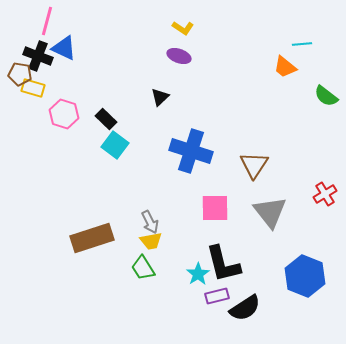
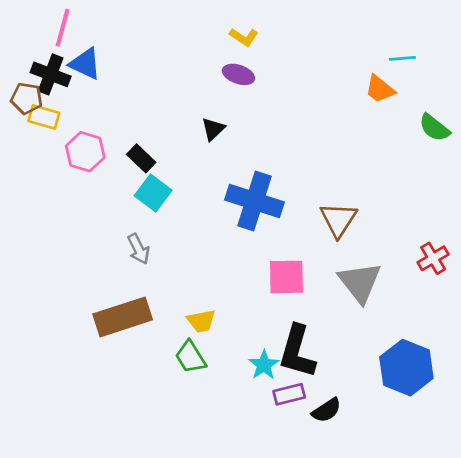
gray arrow: (150, 222) -> (139, 249), moved
black L-shape: (223, 264) -> (297, 352), turned 30
black semicircle: (245, 308) -> (326, 410), size x0.7

